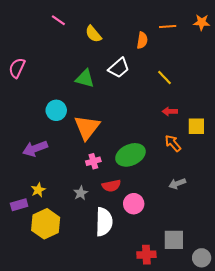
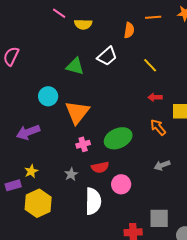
pink line: (58, 20) -> (59, 13), moved
yellow semicircle: (93, 34) -> (83, 24), turned -48

